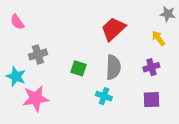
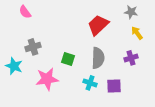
gray star: (168, 14) -> (131, 12), moved
pink semicircle: (17, 22) -> (25, 12), moved
pink star: (36, 98) -> (47, 79), moved
purple square: (151, 100) -> (114, 86), moved

